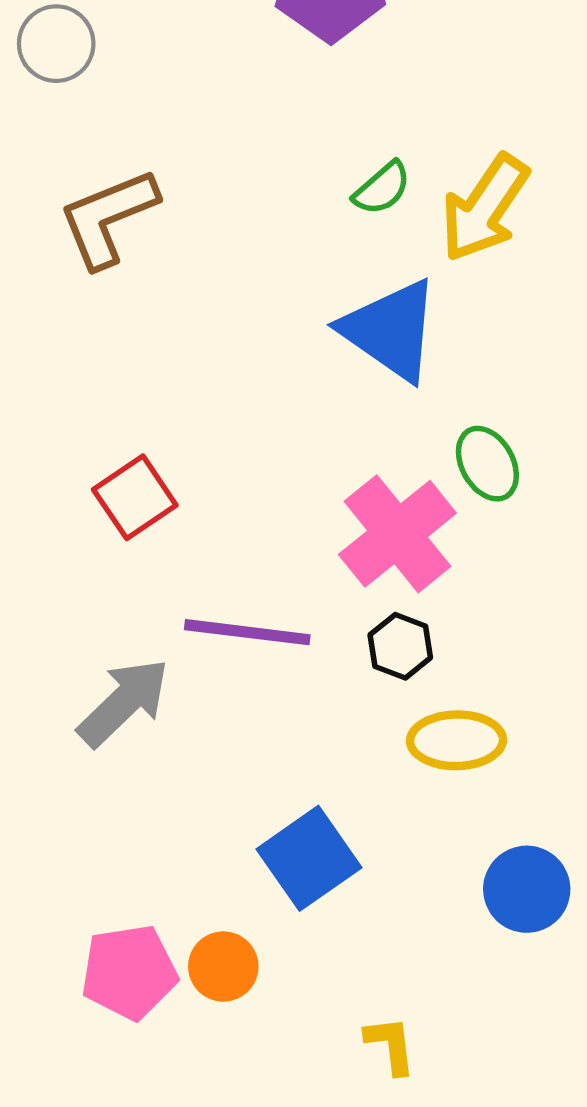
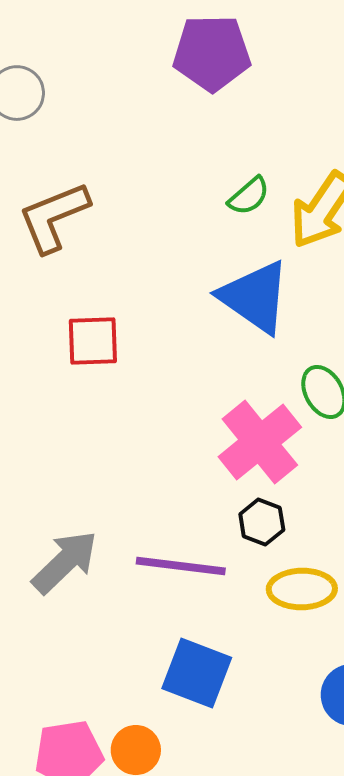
red square: (135, 497) -> (93, 341), moved, turned 32
purple line: (247, 632) -> (181, 566), moved
blue square: (309, 858) -> (197, 673), turned -34

